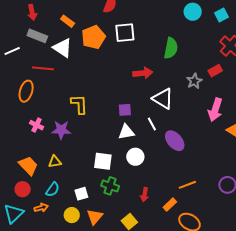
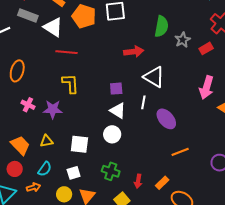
orange pentagon: (93, 37) -> (84, 16), turned -30
red line: (43, 68) -> (67, 52), moved
gray star: (194, 81) -> (183, 40), moved
white line: (152, 124) -> (143, 102), turned 40
white triangle: (126, 132) -> (118, 111), turned 42
white circle: (135, 157) -> (112, 134), moved
white square: (103, 161) -> (79, 144), moved
orange line: (187, 185) -> (180, 152), moved
green cross: (110, 186) -> (111, 171), moved
red arrow: (145, 195) -> (138, 181), moved

